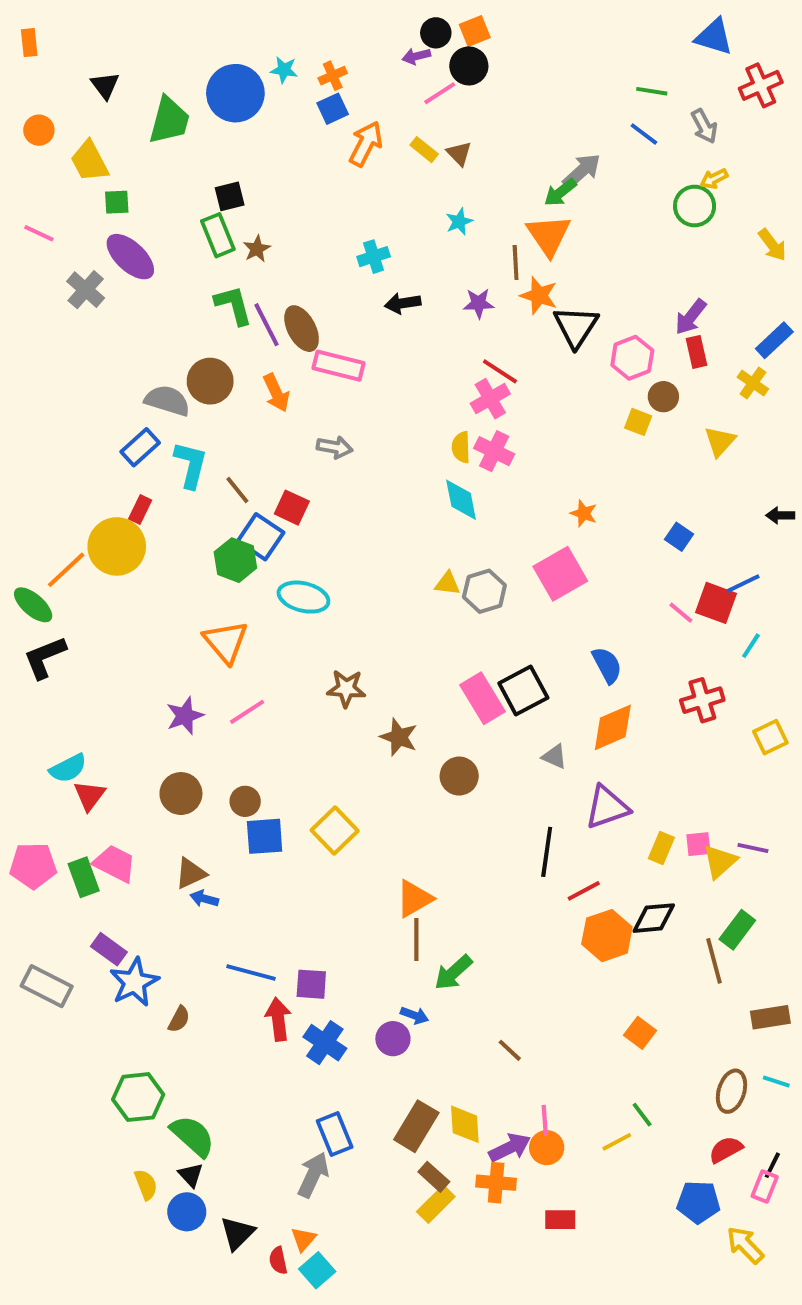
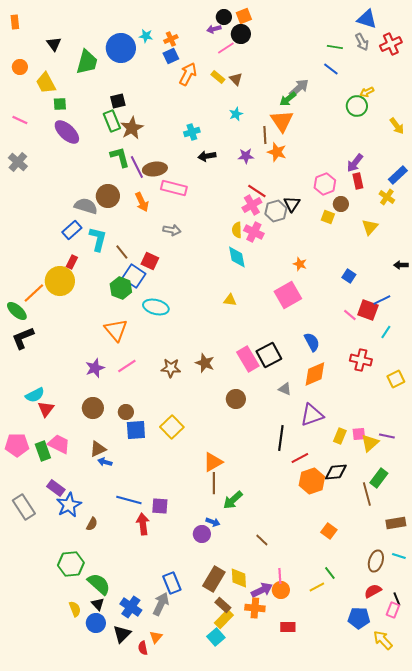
gray arrow: (704, 126) -> (362, 42), moved
brown star: (257, 249) -> (132, 128), size x1.6
gray cross: (86, 290) -> (18, 162), moved
black triangle: (576, 327) -> (292, 204), moved, size x0.7
brown ellipse: (302, 329) -> (155, 169), turned -70
gray hexagon: (484, 591) -> (276, 211), moved
brown star: (346, 688) -> (171, 368), moved
red cross: (702, 700) -> (361, 360), turned 30
brown star: (399, 737) -> (205, 363), moved
gray rectangle: (47, 986) -> (24, 507), turned 30
blue cross: (325, 1043) -> (131, 607), moved
black line: (772, 1165) -> (397, 599), turned -48
cyan square: (317, 1270) -> (216, 637), moved

